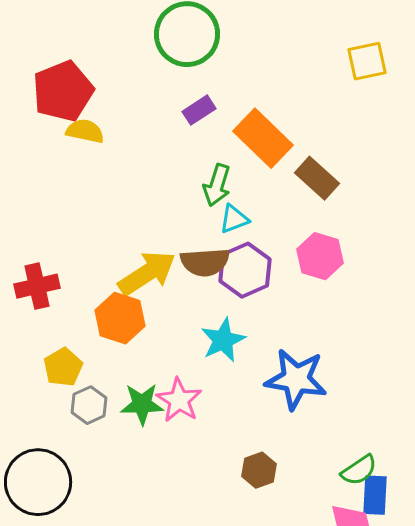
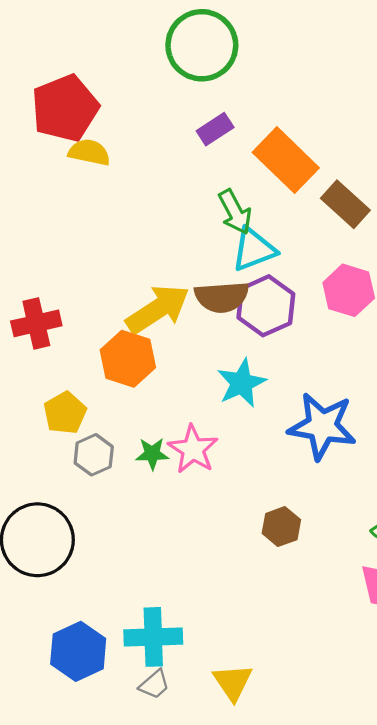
green arrow: (217, 185) -> (235, 212), turned -45
cyan triangle: (234, 219) -> (254, 249), size x1.4
green star: (142, 404) -> (152, 454), size x0.7

